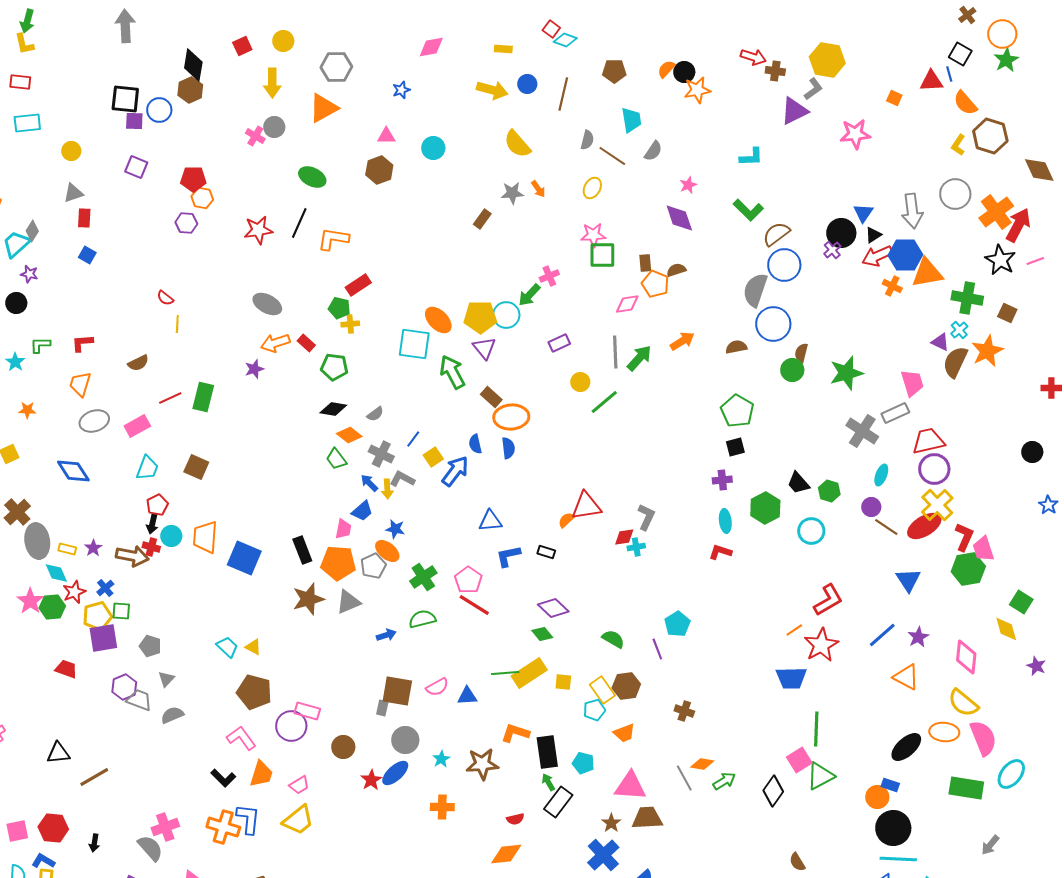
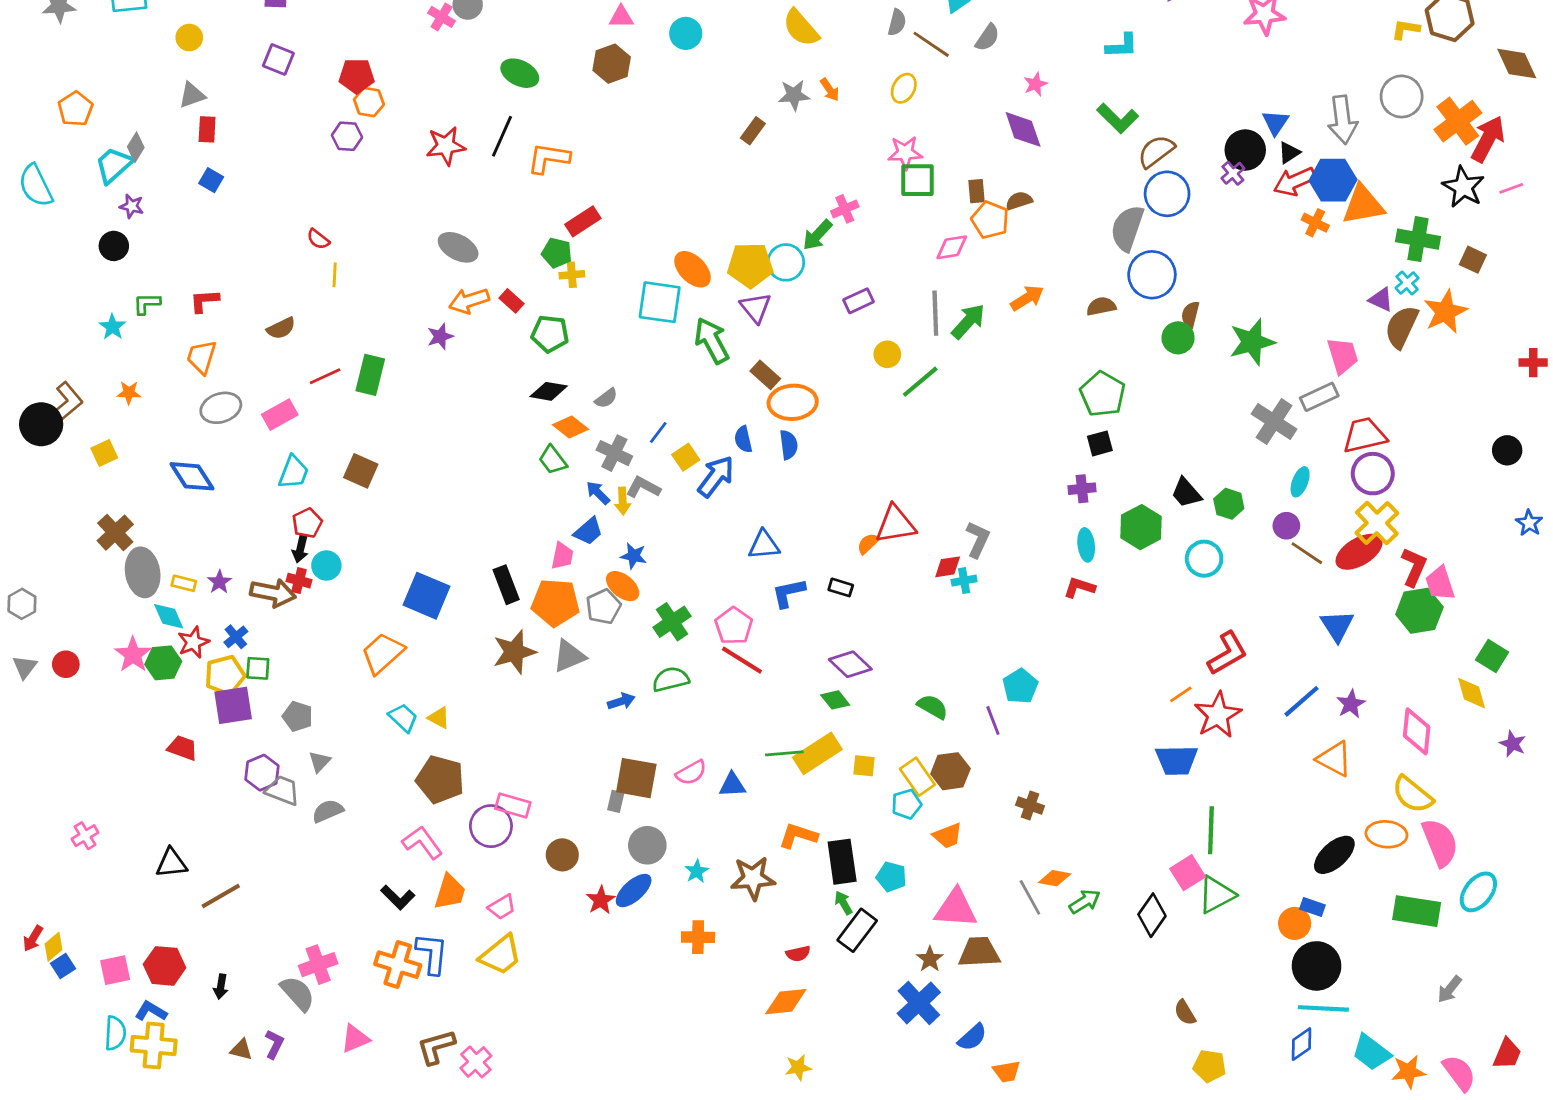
yellow L-shape: (958, 145) -> (1406, 29), turned 65
orange trapezoid: (205, 537) -> (383, 653), moved, turned 44

